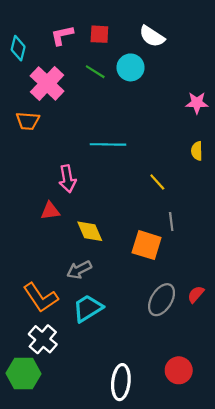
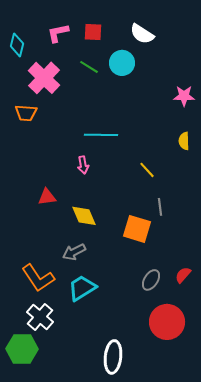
pink arrow: (67, 179) -> (83, 165), moved, size x0.7
gray ellipse: (162, 300) -> (151, 280), size x0.7
red circle: (179, 370) -> (167, 322), moved, size x1.4

